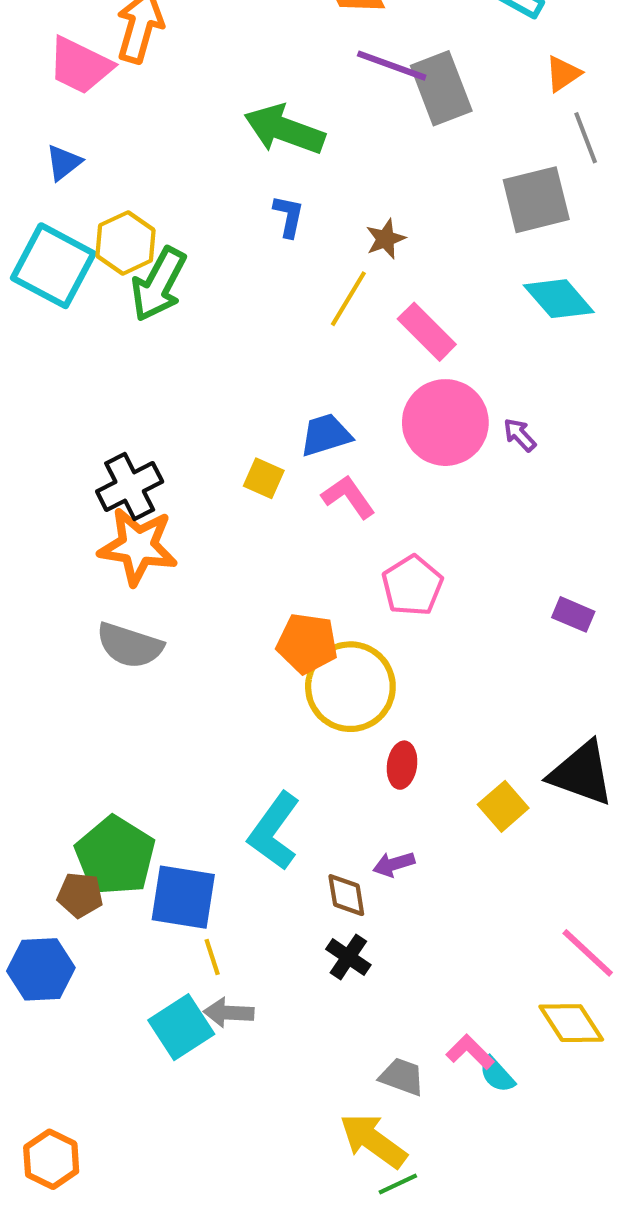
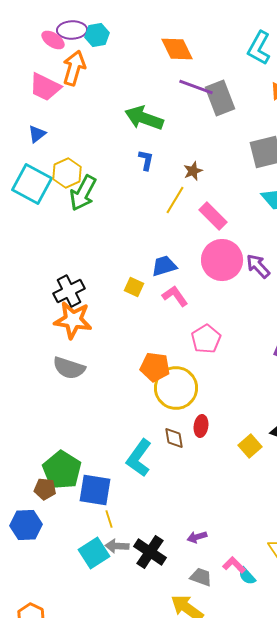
purple arrow: (520, 435) -> (258, 266), size x1.5
purple arrow: (394, 864) -> (197, 537), moved
brown diamond: (346, 895) -> (174, 438), moved
black cross: (348, 957) -> (150, 552), moved, size x1.5

